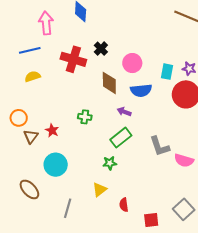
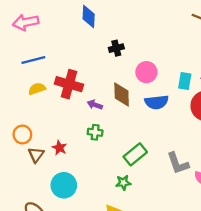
pink arrow: (46, 23) -> (26, 22), moved, turned -95
black cross: (101, 49) -> (116, 48), moved, turned 32
red cross: (73, 59) -> (69, 84), moved
purple arrow: (124, 112) -> (95, 105), moved

